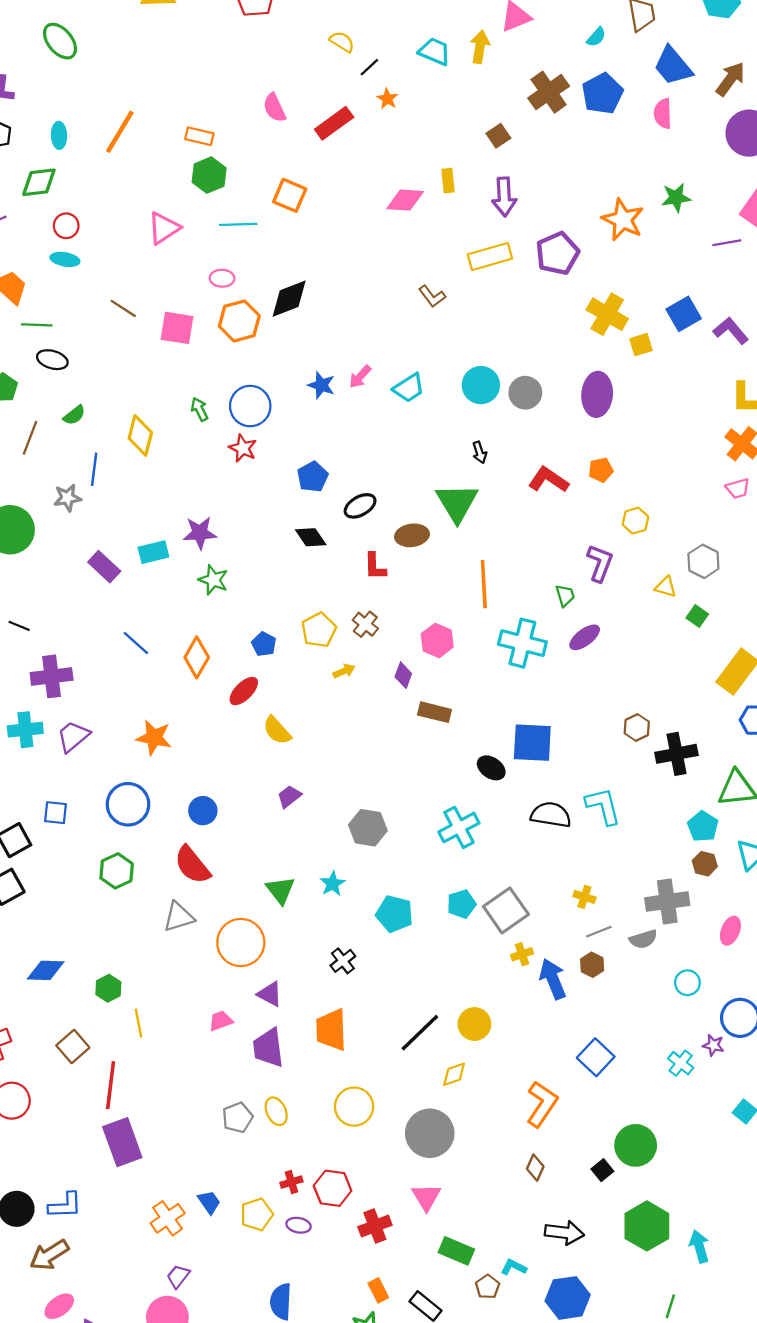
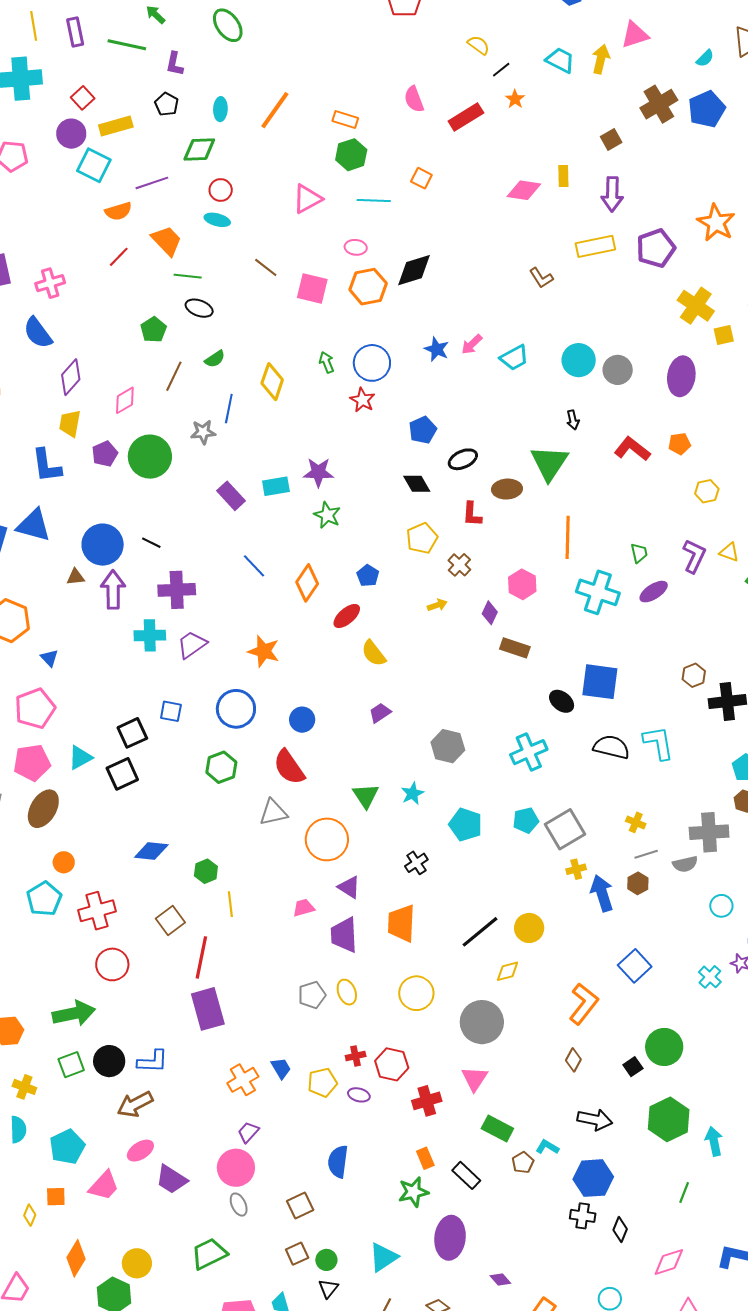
orange square: (290, 195) -> (421, 178), size x0.7
purple L-shape: (600, 563) -> (694, 556), moved
yellow pentagon: (319, 630) -> (422, 538), moved

